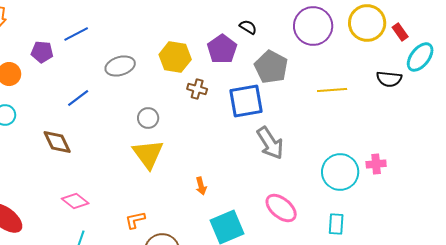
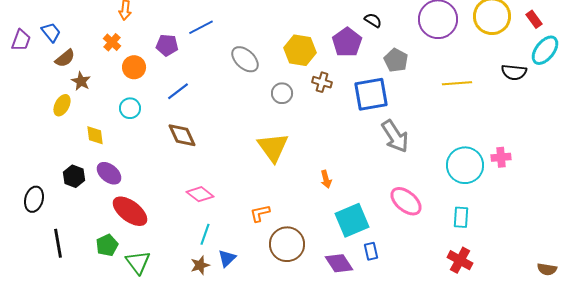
red rectangle: (400, 32) -> (534, 19), moved
gray ellipse: (120, 66) -> (245, 59), turned 60
gray pentagon: (271, 67) -> (396, 60), size x0.7
blue line: (78, 98) -> (178, 91), moved
gray circle: (148, 118) -> (282, 93), moved

